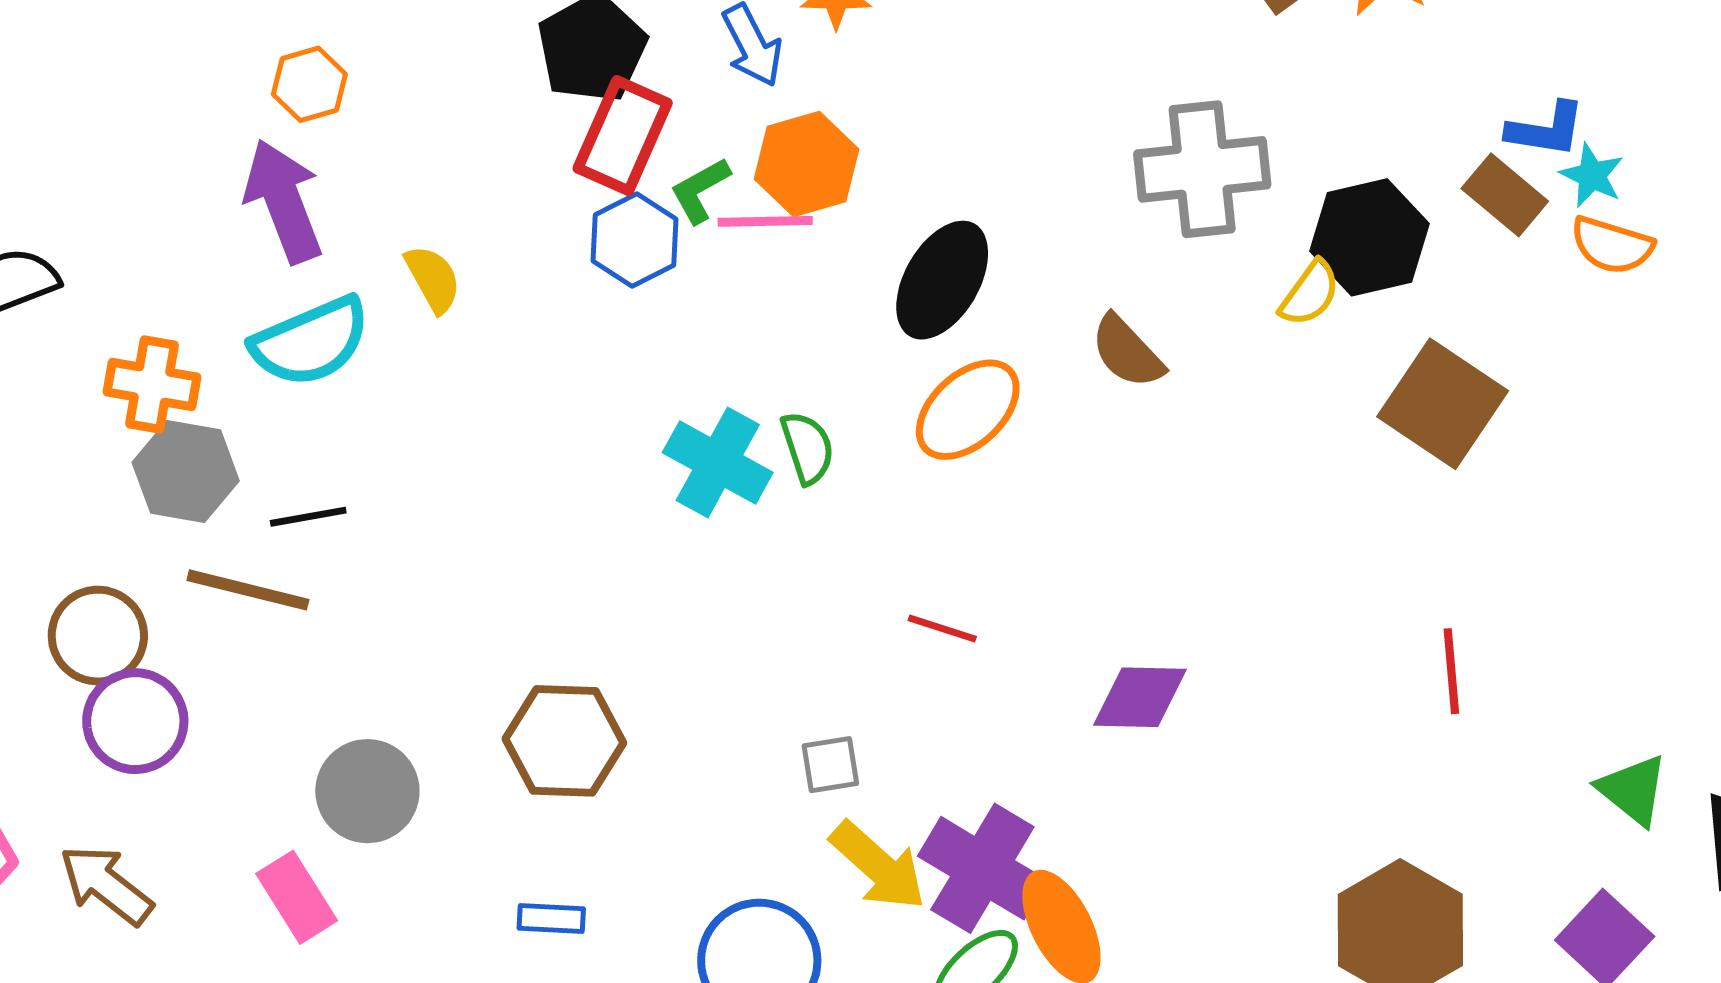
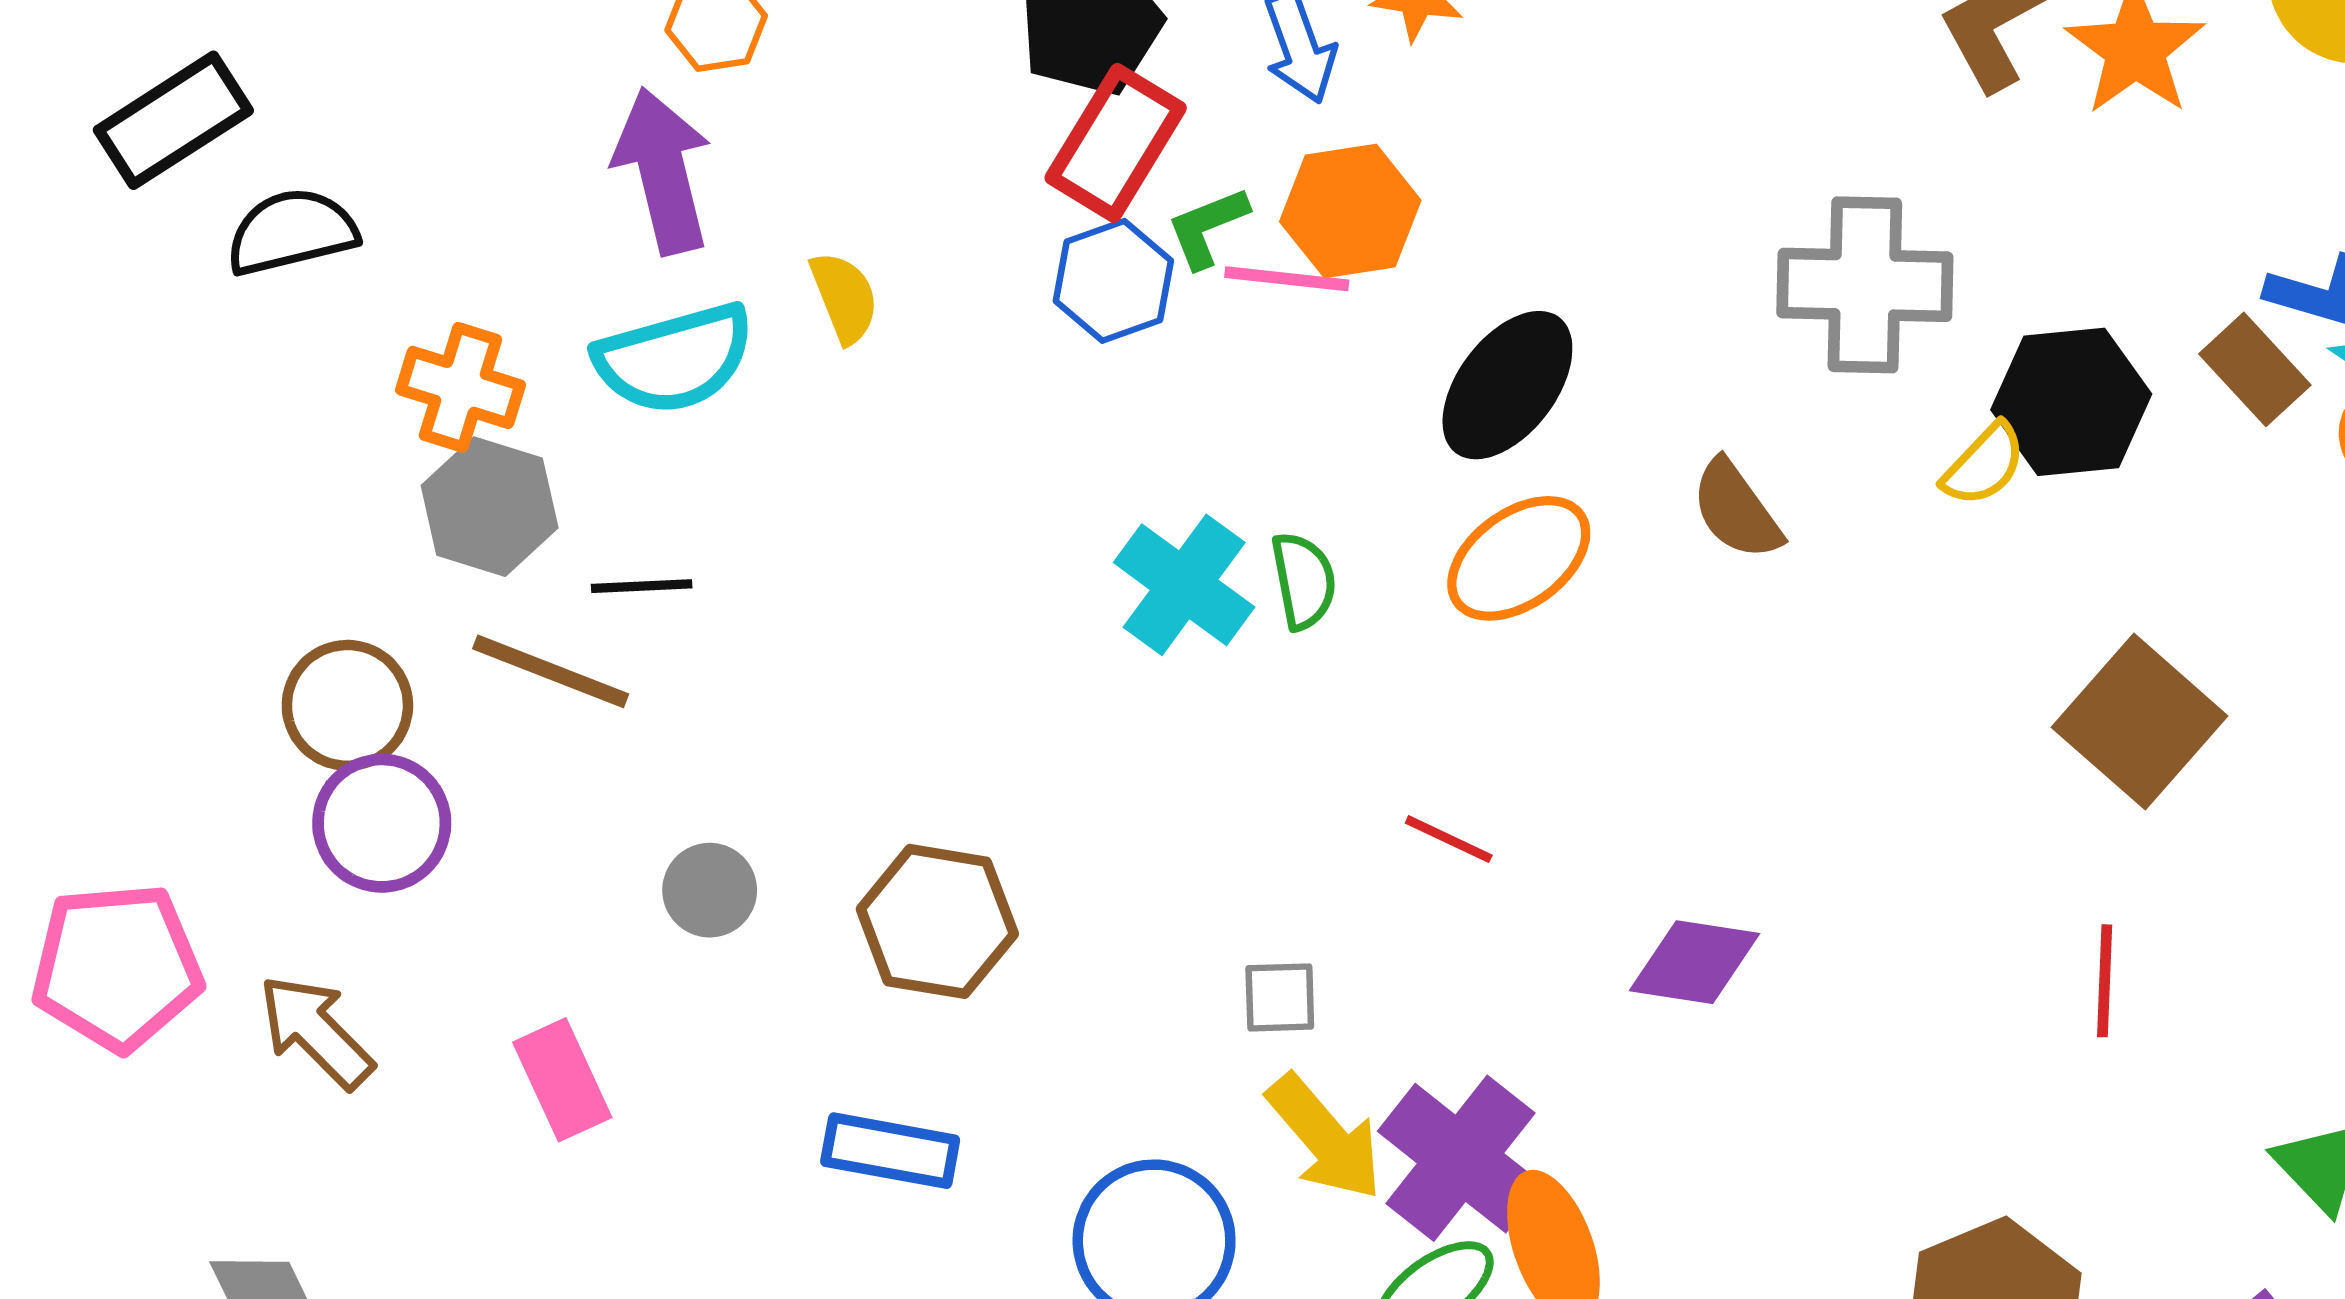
brown square: (1443, 404) -> (2140, 722), moved
gray circle: (367, 791) -> (710, 890), moved, size x0.7
blue rectangle: (551, 918) -> (890, 1151), size x1.5

